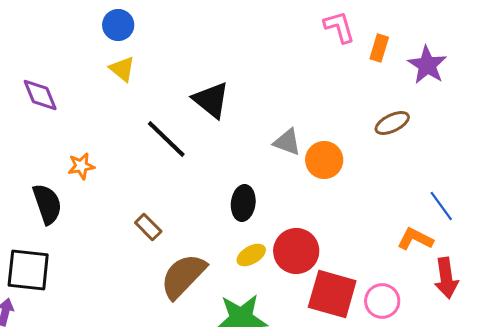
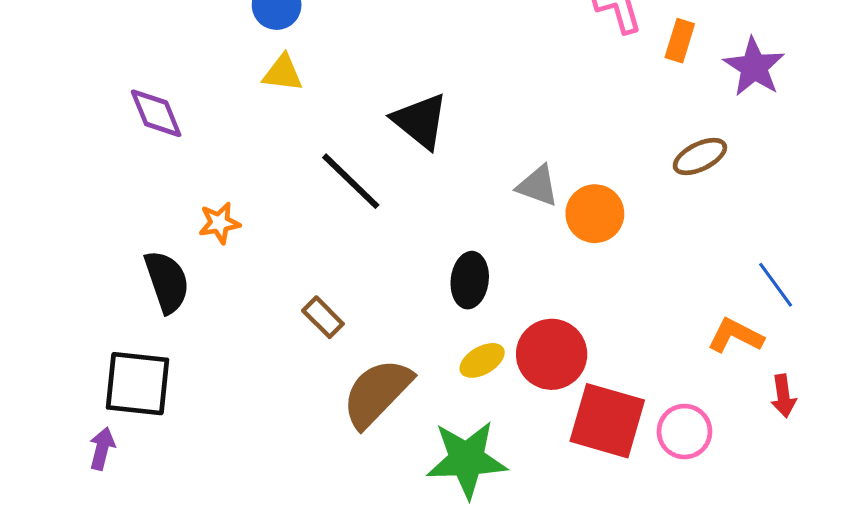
yellow triangle: (122, 69) -> (283, 73), turned -32
red arrow: (446, 278) -> (783, 396), size x0.7

